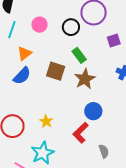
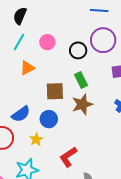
brown square: (56, 71) -> (55, 91), turned -30
blue semicircle: (22, 76) -> (21, 114), moved
blue circle: (93, 111) -> (49, 119), moved

